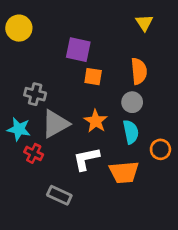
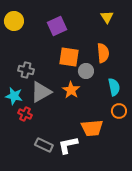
purple square: (78, 50) -> (57, 26), moved, turned -36
orange square: (93, 77) -> (69, 57), size x1.5
gray circle: (132, 102) -> (86, 71), moved
cyan semicircle: (131, 132) -> (114, 87), moved
white L-shape: (86, 159) -> (68, 145), moved

